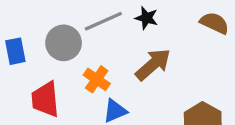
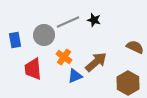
brown semicircle: (214, 23) -> (135, 47), moved
brown arrow: (153, 64) -> (96, 62), moved

